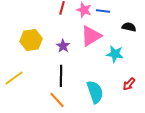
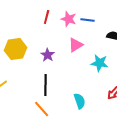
pink triangle: (91, 36) -> (76, 45), size x0.7
cyan semicircle: (95, 92) -> (80, 101), size x0.7

